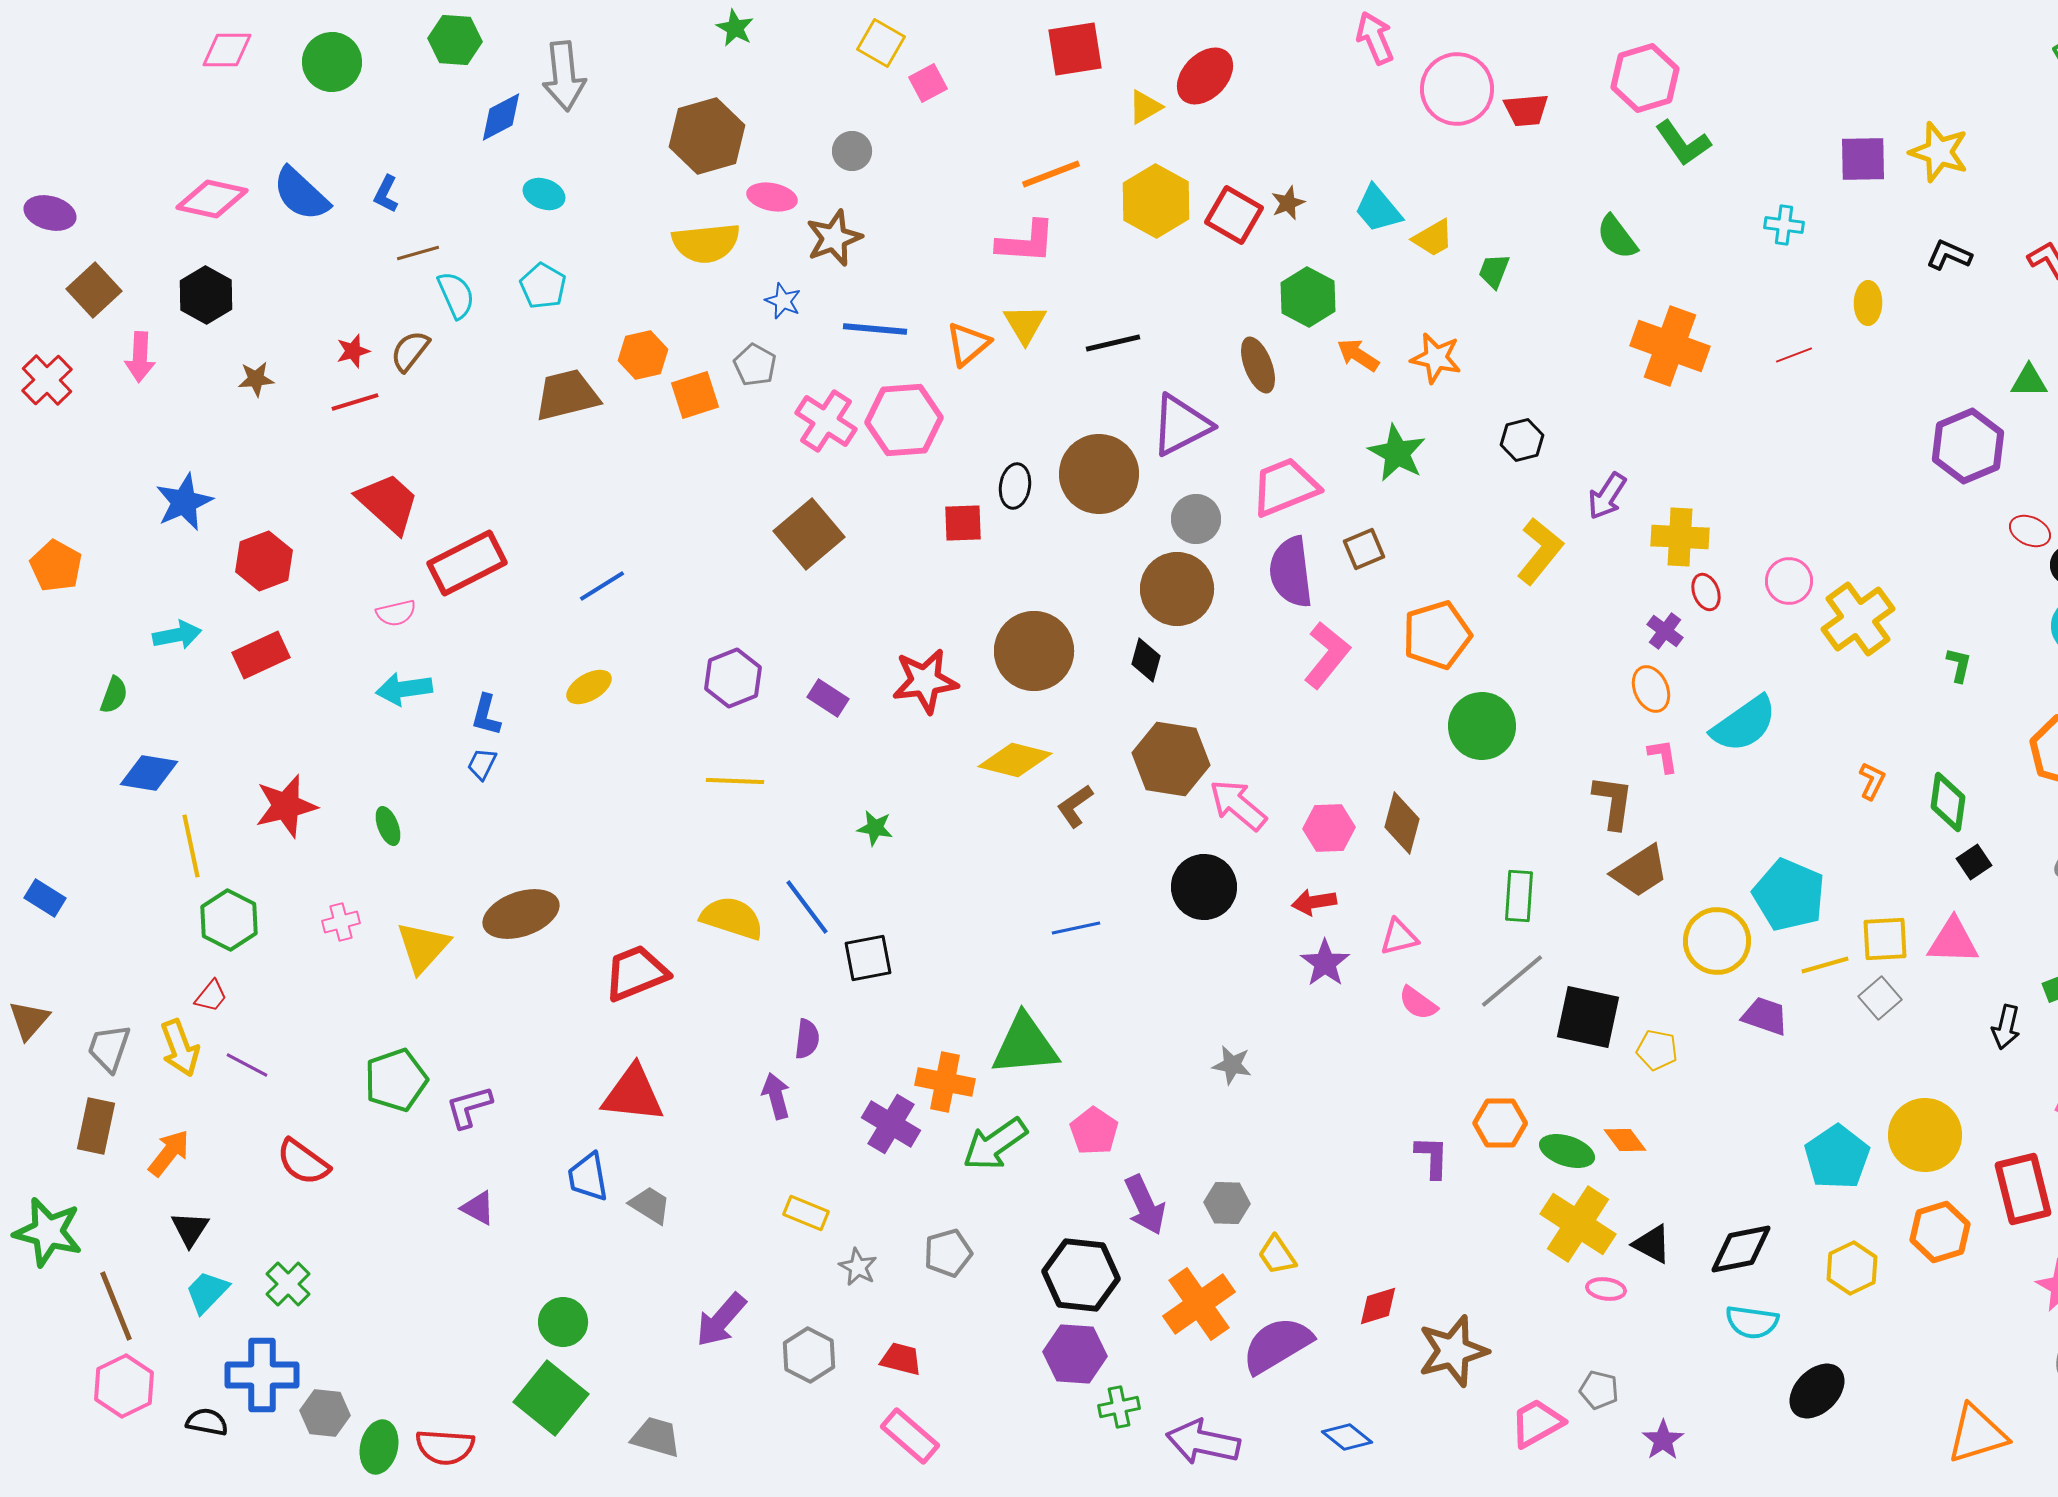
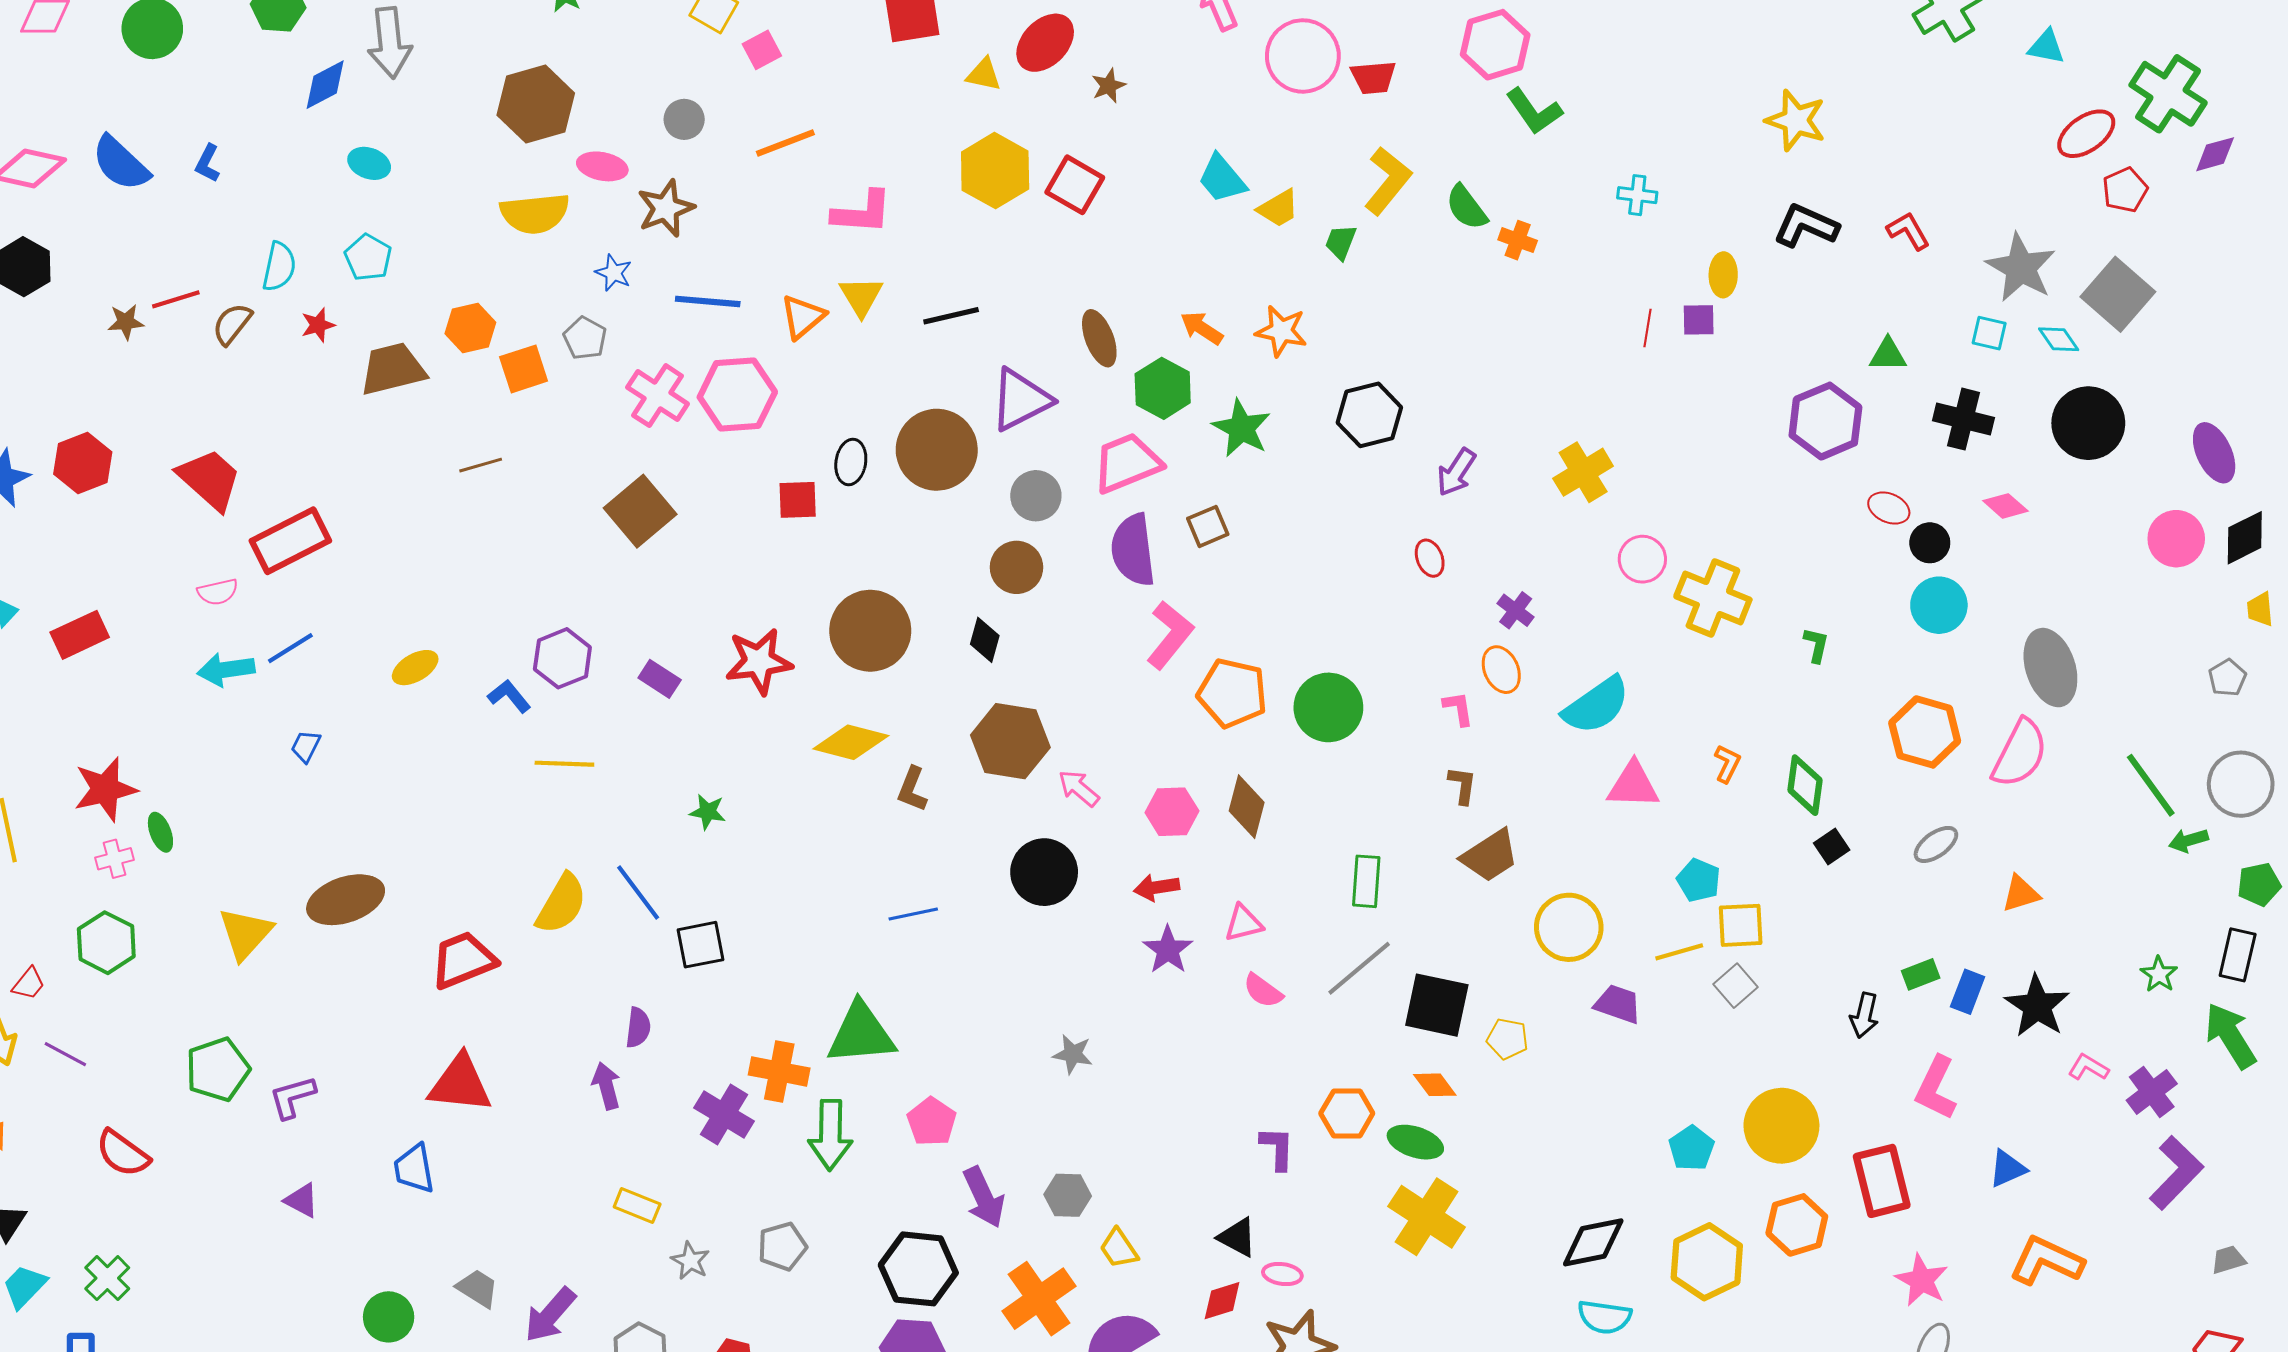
yellow triangle: (1145, 107) -> (984, 74), turned 42
purple square: (1863, 159) -> (1699, 320), moved, size x0.7
orange line: (1051, 174) -> (785, 143), moved
brown star: (1288, 203) -> (1109, 86), moved
brown line: (418, 253) -> (481, 465), moved
black L-shape: (1949, 255) -> (1806, 226), size x1.4
cyan semicircle: (456, 295) -> (279, 267), turned 36
green hexagon: (1308, 297) -> (1163, 388), moved
orange cross: (1670, 346) -> (1518, 240), moved, size x0.5
red star: (353, 351) -> (318, 325), moved
red line: (1794, 355) -> (1647, 328), turned -60
brown star: (256, 379) -> (126, 322), moved
red line: (355, 402) -> (176, 299), moved
black hexagon: (1522, 440) -> (1369, 415), size x1.5
yellow cross: (1680, 537) -> (1583, 472), moved, turned -34
yellow L-shape: (1540, 551) -> (1388, 181), moved
red hexagon: (264, 561) -> (83, 463), moved
blue line: (602, 586) -> (290, 648), moved
brown circle: (1177, 589) -> (1016, 567), size x0.7
red ellipse: (1706, 592) -> (1430, 558), moved
yellow cross: (1858, 619) -> (1713, 598), turned -32
orange pentagon: (1437, 635) -> (1232, 693), moved, turned 30
blue L-shape: (486, 715) -> (509, 696), moved, turned 126
pink L-shape: (1663, 756) -> (1458, 708), moved
brown L-shape: (1613, 802) -> (1462, 785), size x0.7
pink arrow: (1238, 805) -> (1079, 788), size x0.7
brown L-shape: (1075, 806) -> (912, 789), turned -33
green ellipse: (388, 826) -> (160, 832), moved
cyan pentagon: (1789, 895) -> (1699, 880), moved, size x0.6
yellow semicircle: (732, 918) -> (561, 904), turned 102
green hexagon: (229, 920) -> (106, 943), moved
pink cross: (341, 922) -> (114, 859), moved
pink triangle: (1953, 941) -> (1633, 785), moved
orange diamond: (1625, 1140) -> (1435, 1085), moved
green arrow: (995, 1144) -> (830, 1135), turned -54
cyan pentagon: (1837, 1157) -> (1691, 1148), size x0.7
gray trapezoid: (650, 1205) -> (478, 1288), moved
black triangle: (1652, 1244) -> (1237, 1237), moved
yellow hexagon: (1852, 1268) -> (1707, 1262), size x1.4
pink ellipse: (1606, 1289) -> (1282, 1274), moved

